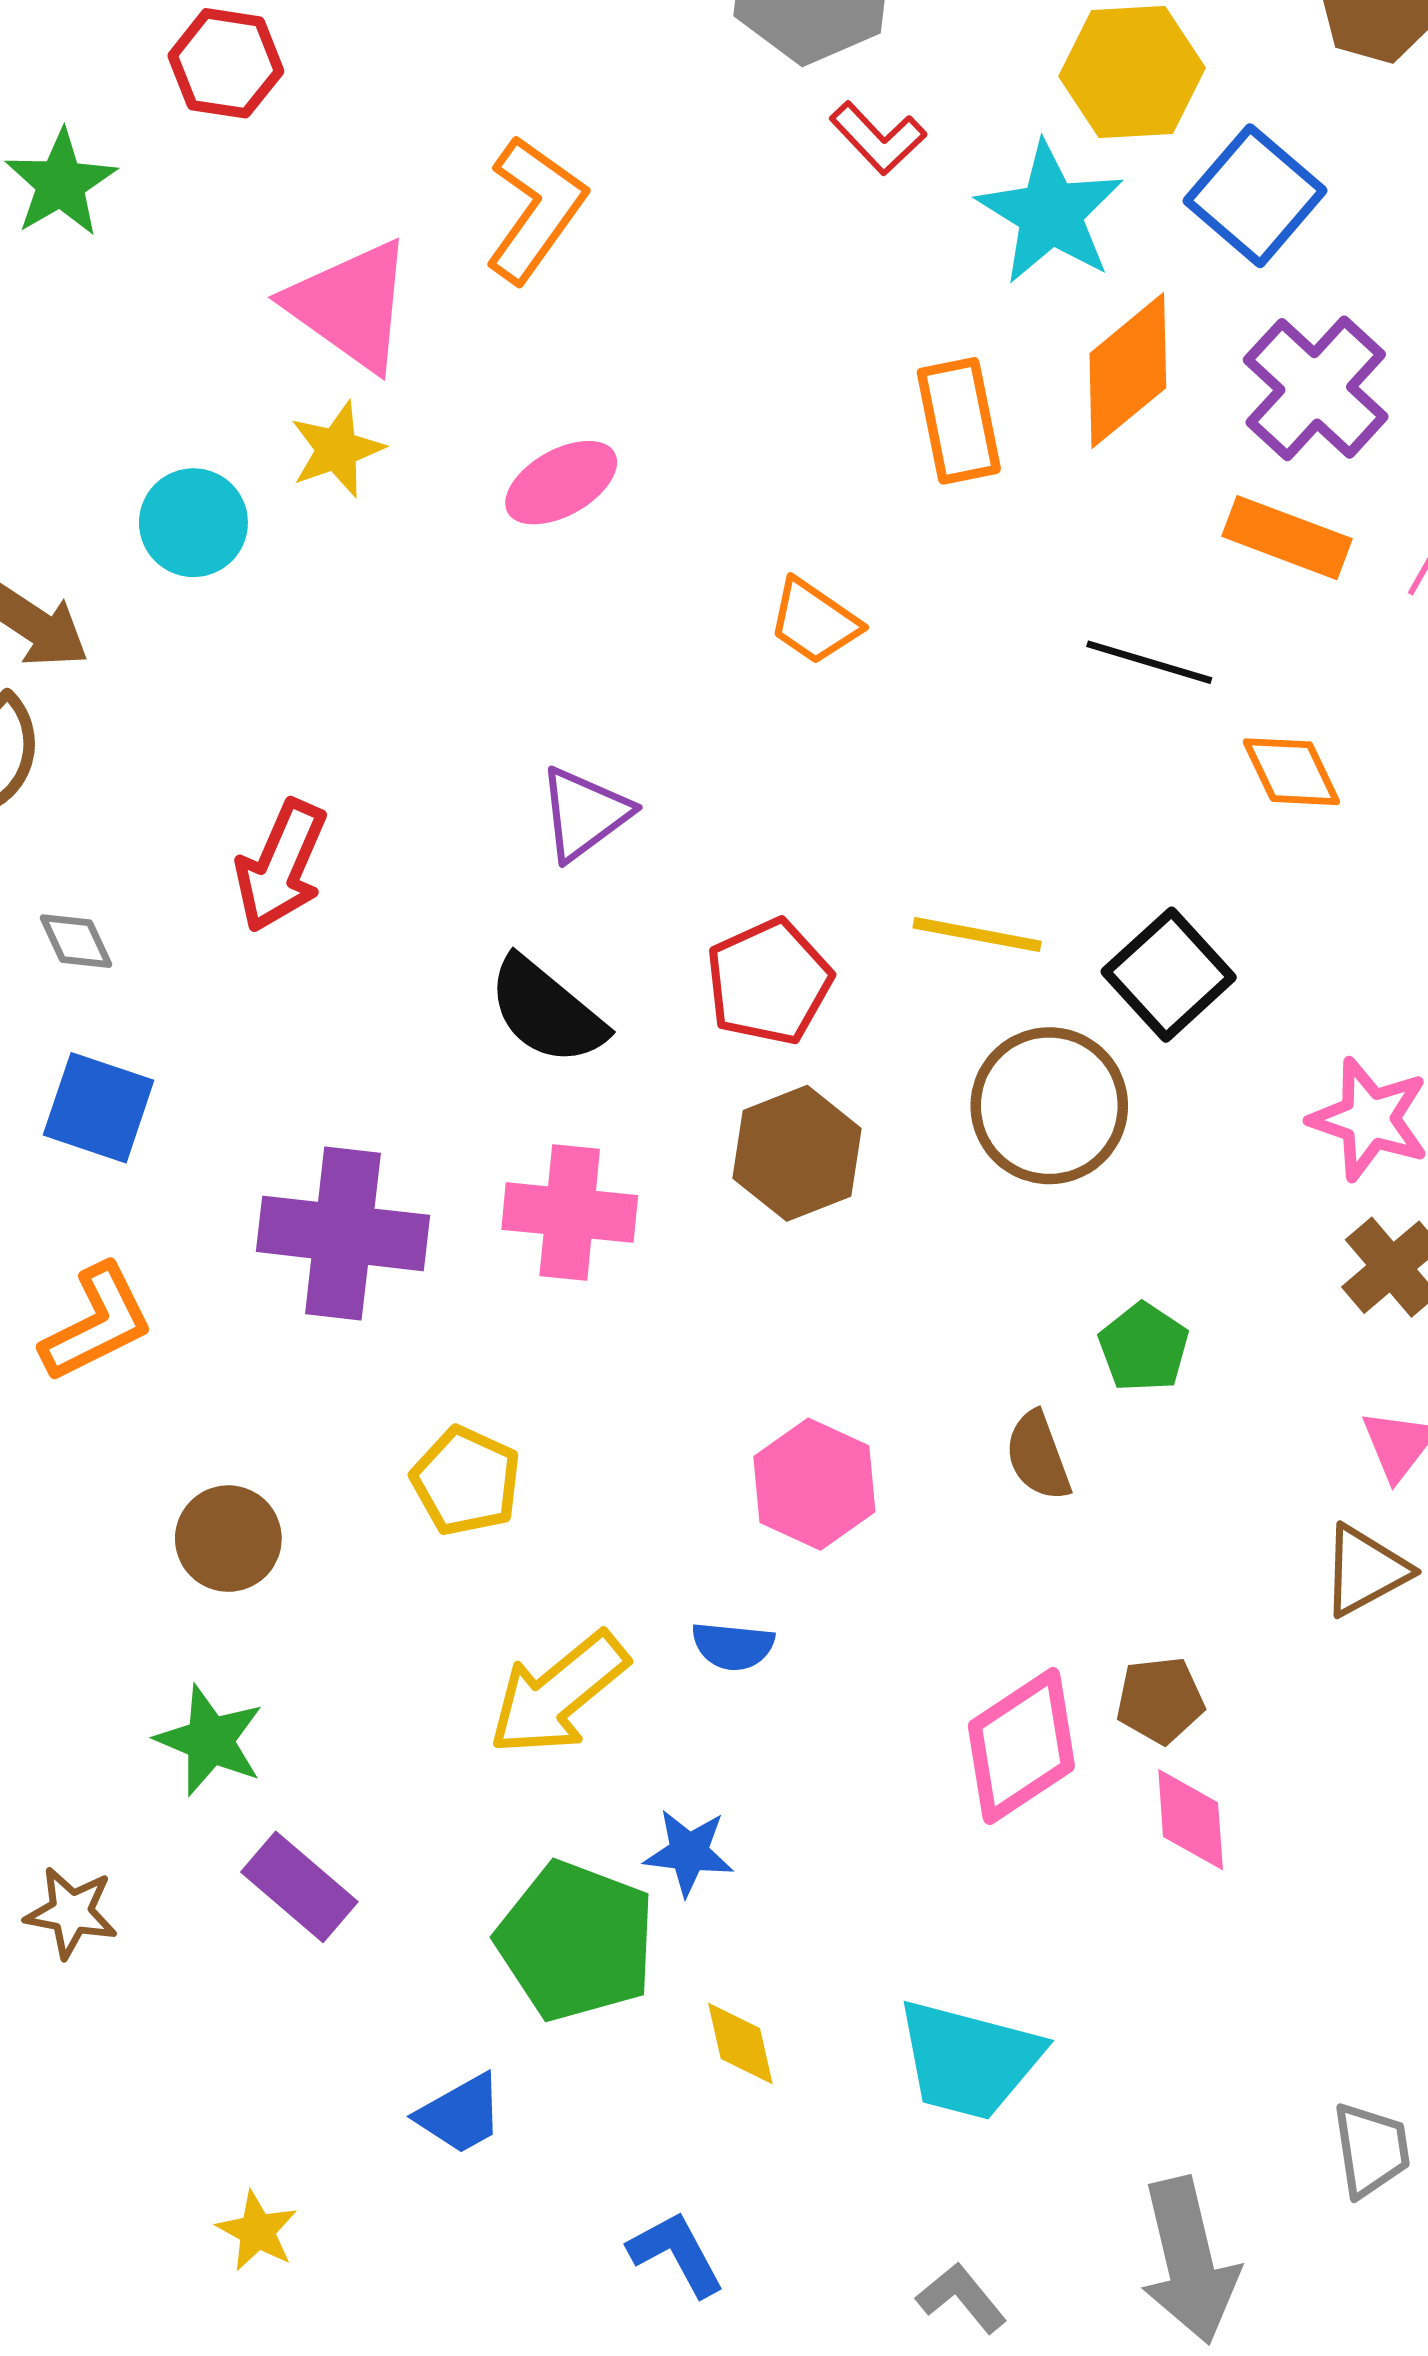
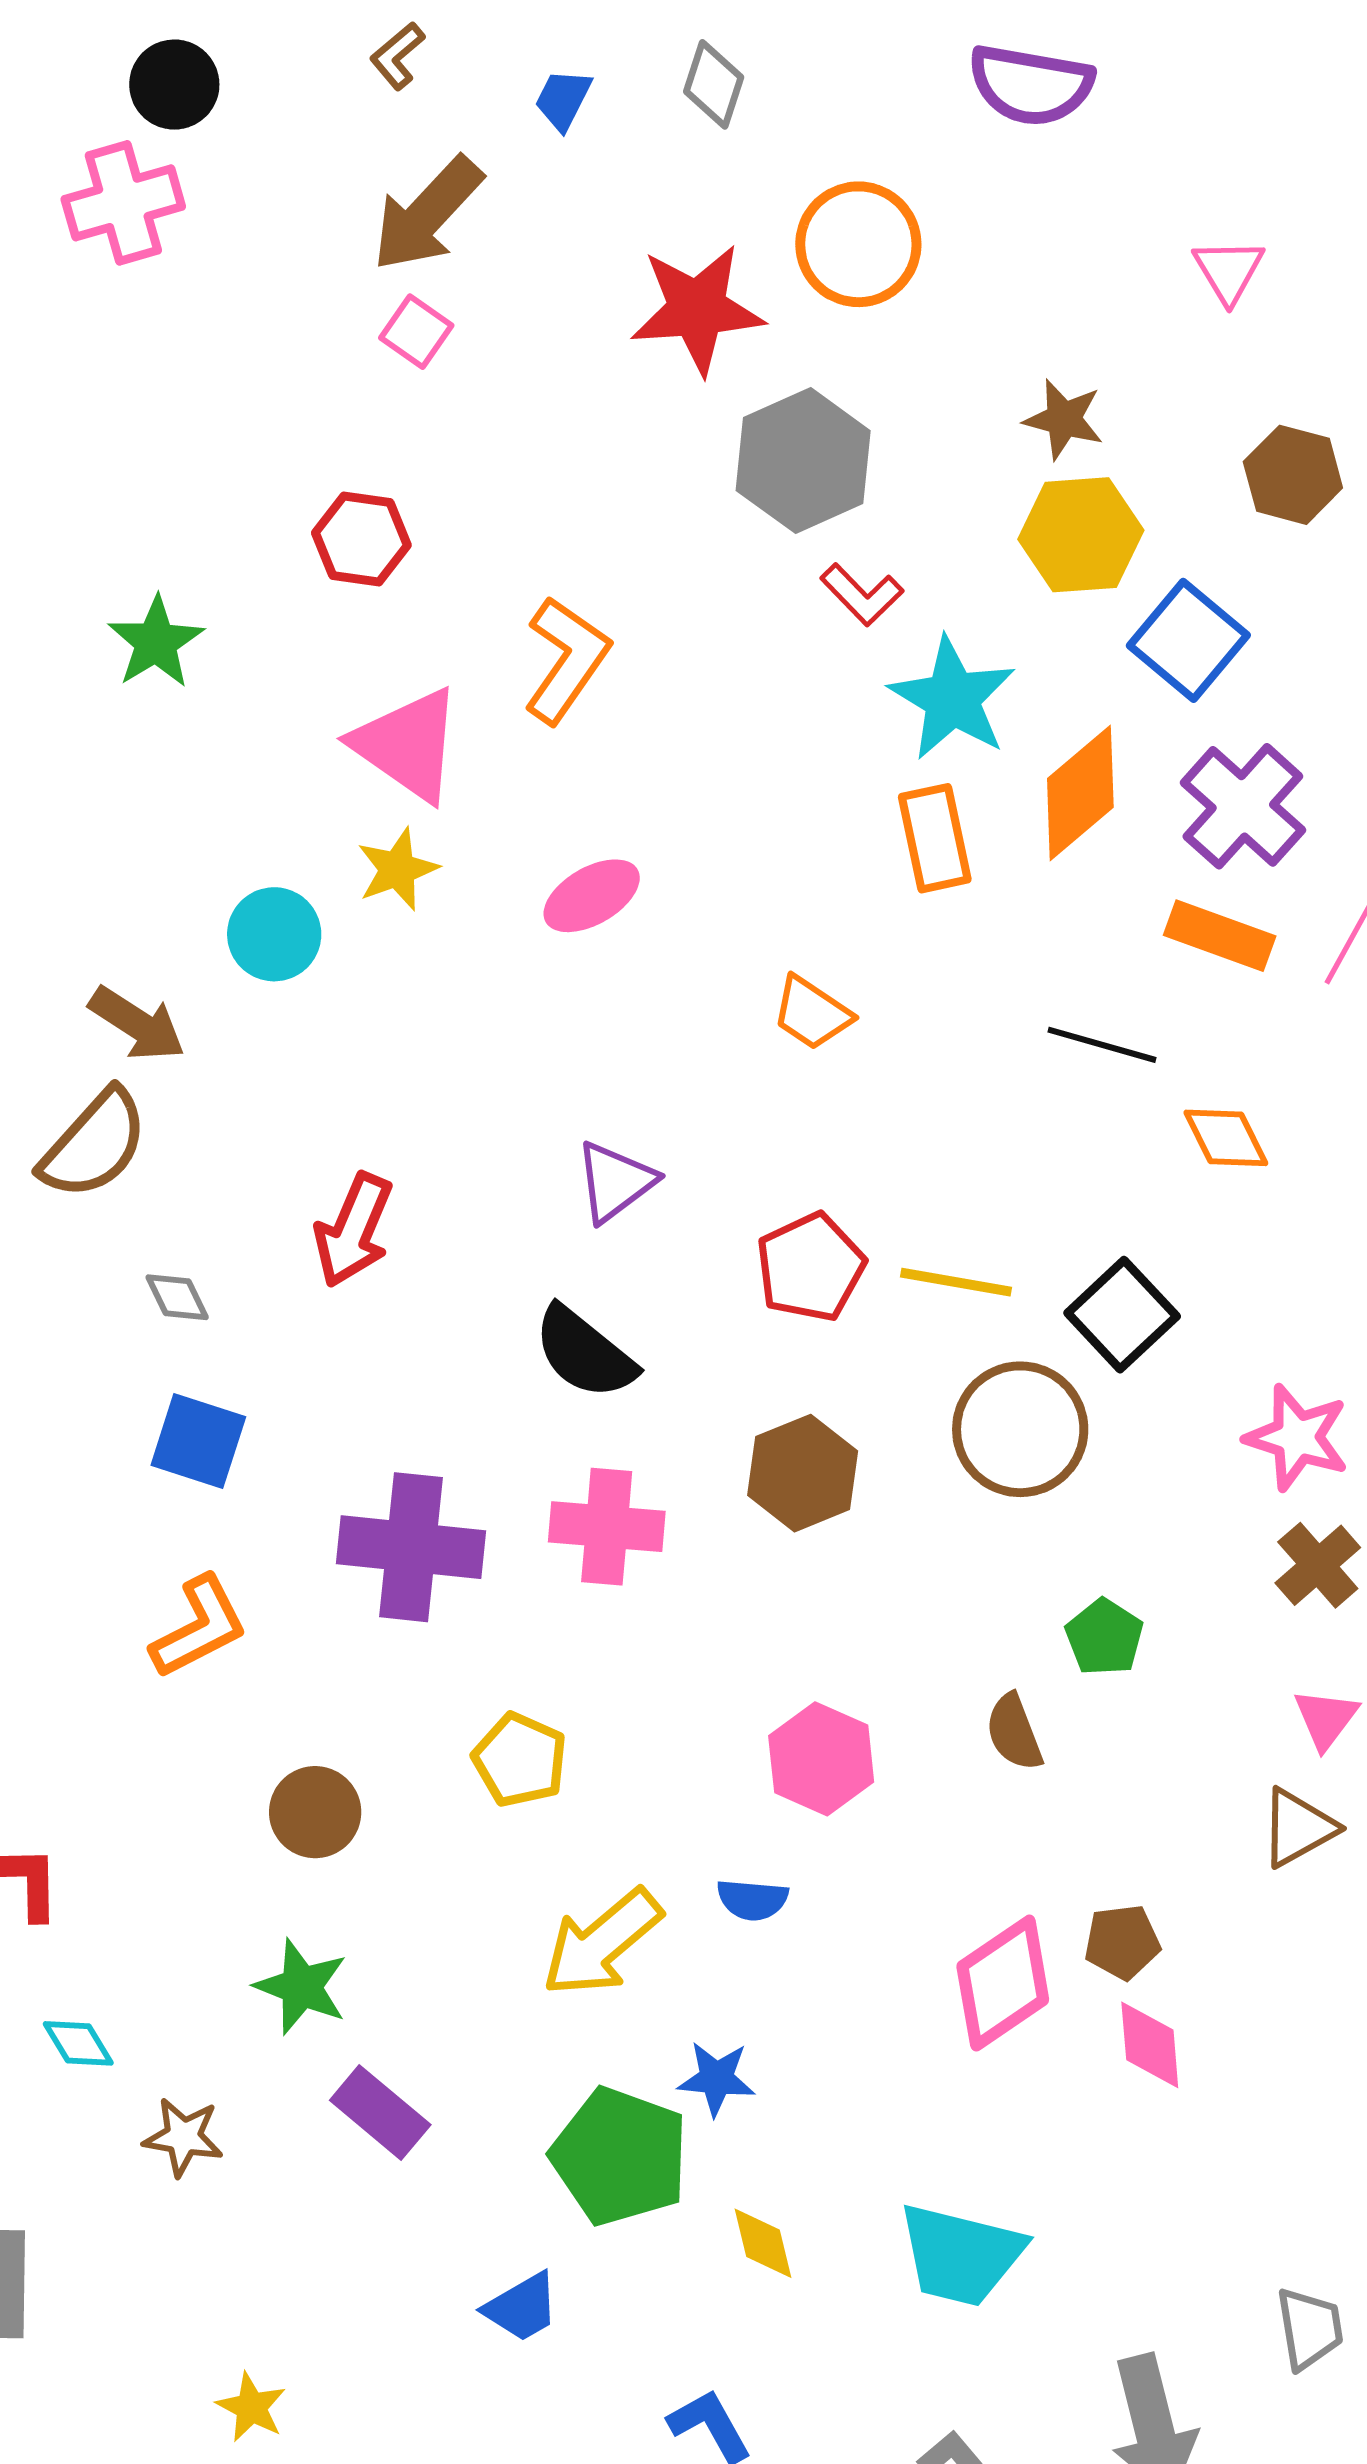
red hexagon: (226, 63) -> (361, 539), moved
cyan star: (1050, 213) -> (952, 699), moved
red pentagon: (769, 982) -> (810, 1267), moved
yellow star: (257, 2231) -> (251, 2407), moved

